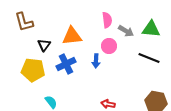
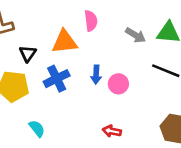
pink semicircle: (107, 20) -> (91, 21), moved
pink circle: (109, 46) -> (118, 84), moved

